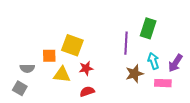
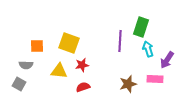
orange square: (49, 56) -> (37, 46), moved
cyan arrow: (153, 61) -> (148, 49), moved
brown star: (134, 74) -> (128, 84), moved

